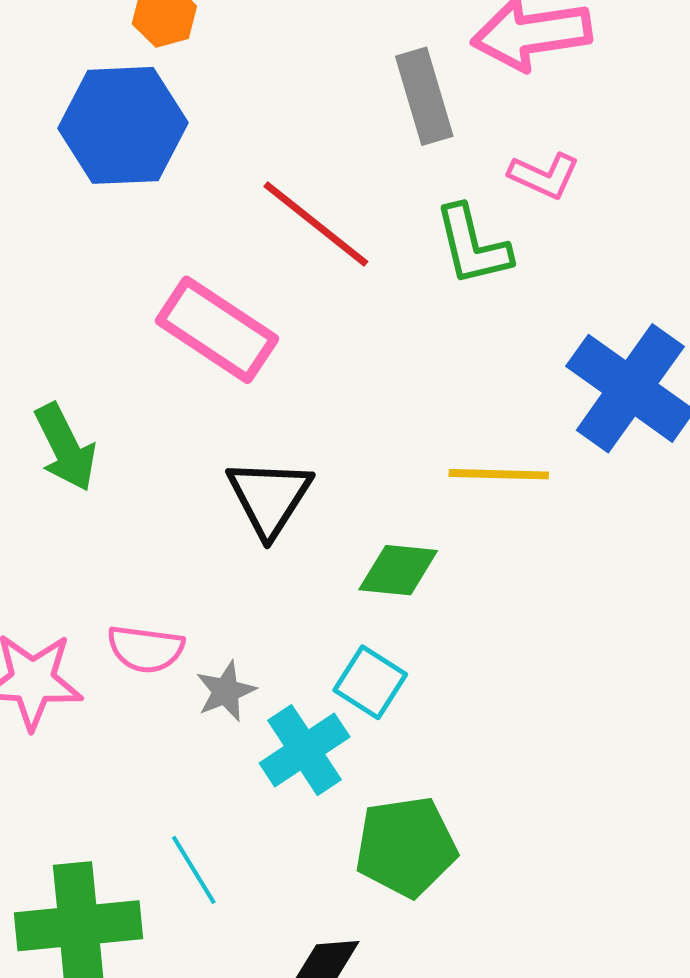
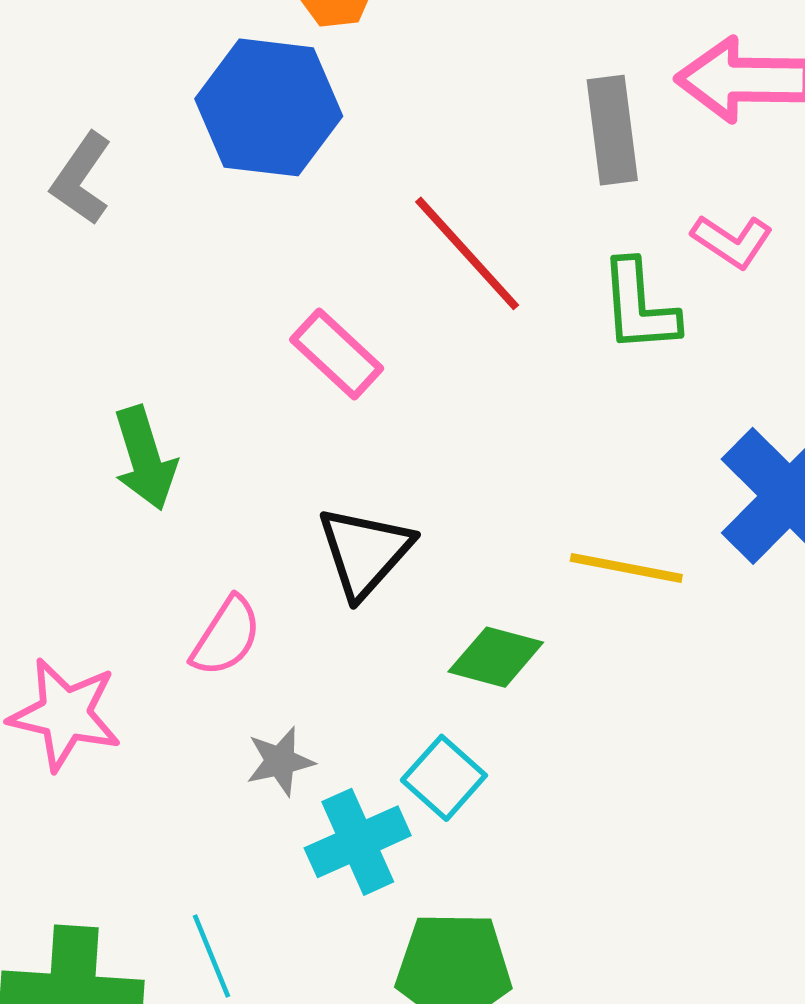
pink rectangle: (217, 330) -> (337, 354), size x0.7
pink semicircle: (146, 649) -> (226, 636), moved, turned -74

